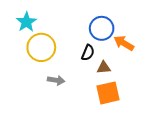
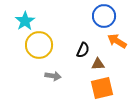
blue circle: (102, 28) -> (104, 16), moved

